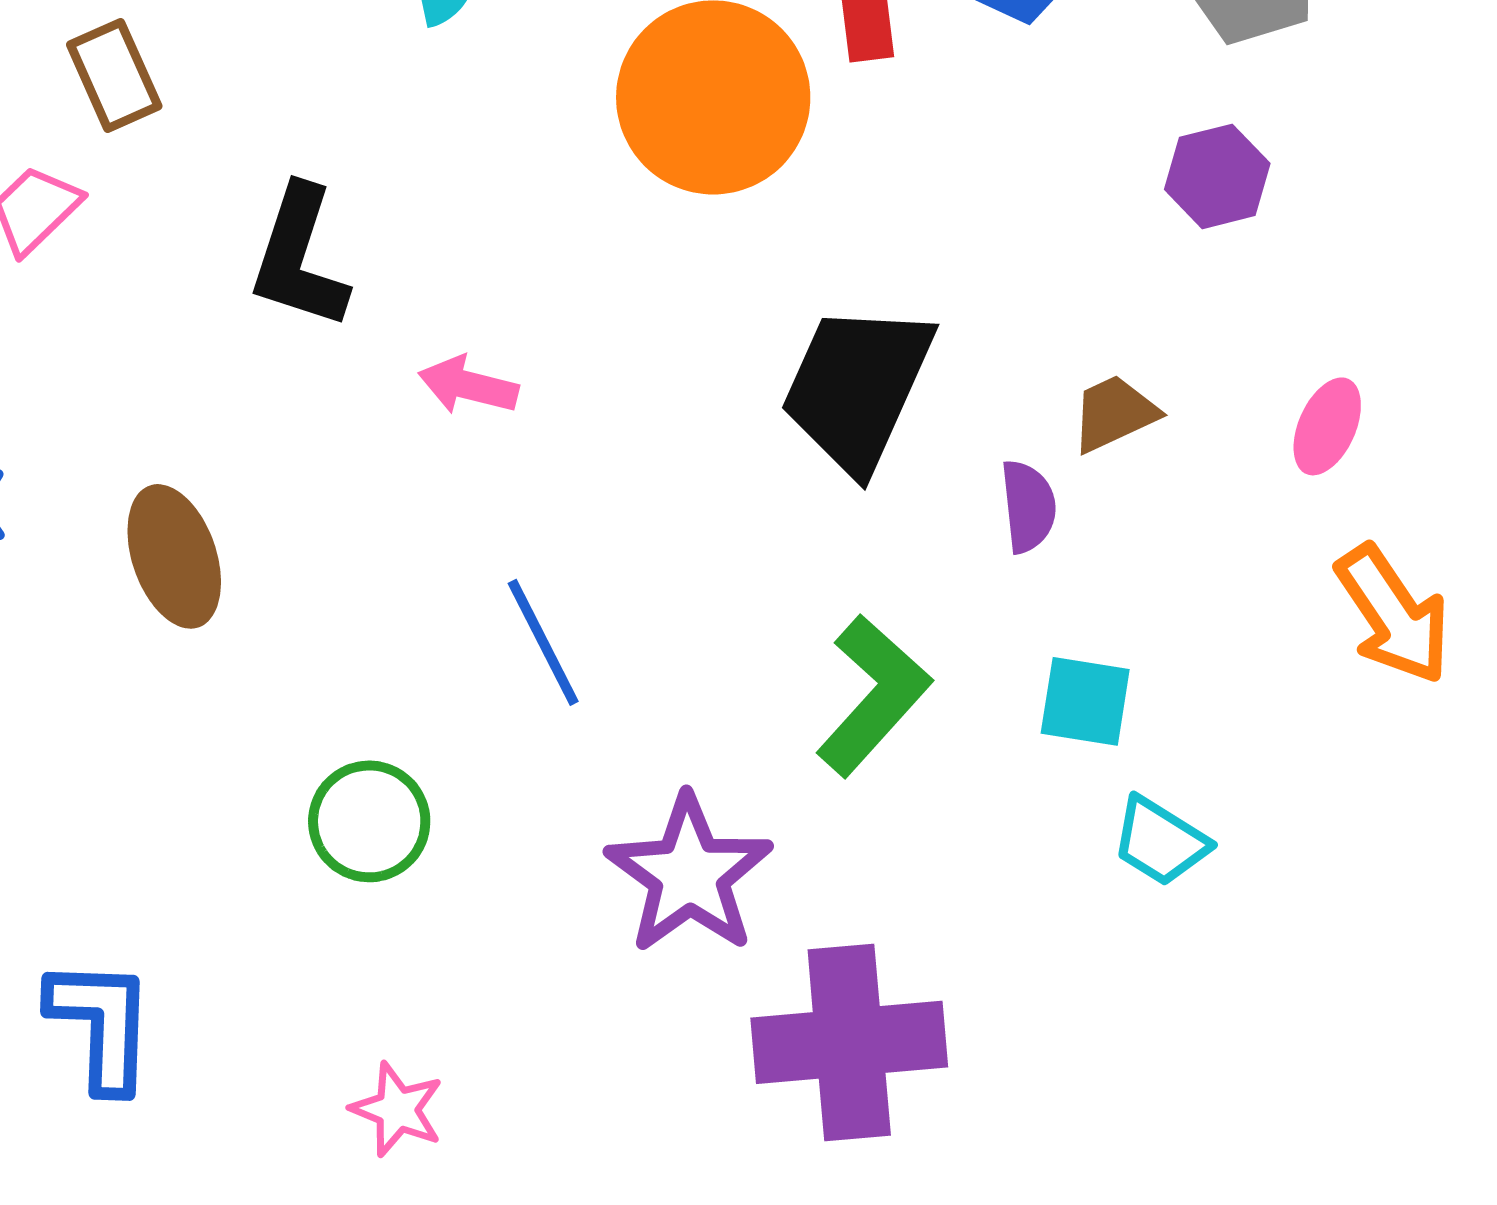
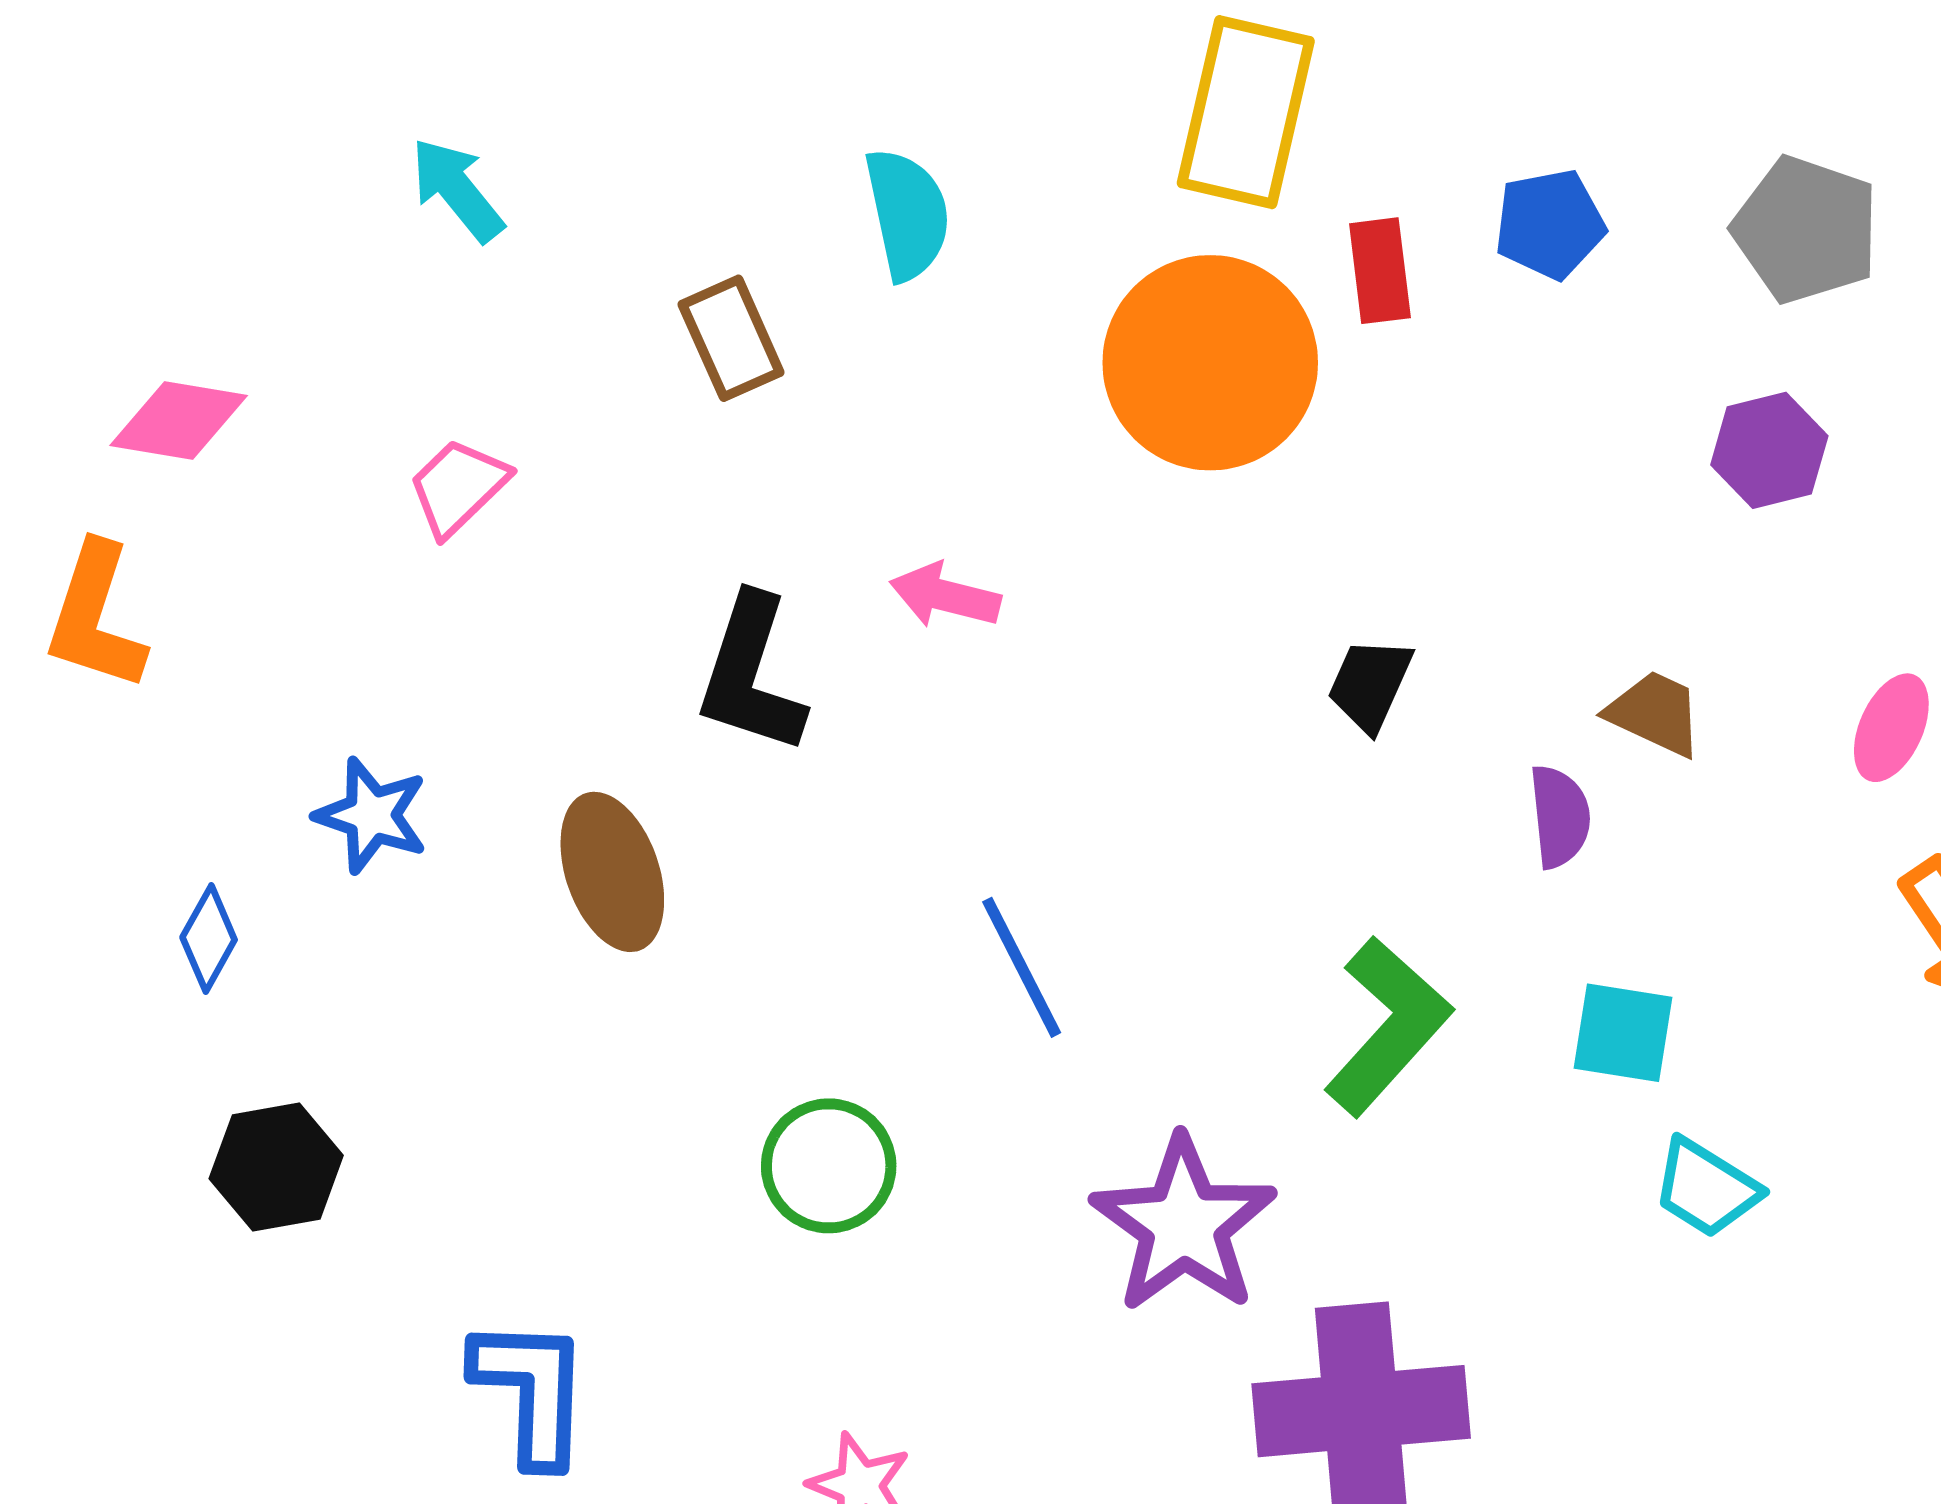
brown rectangle: (114, 75) -> (731, 338), moved
black L-shape: (299, 257) -> (751, 674), moved
pink arrow: (468, 385) -> (945, 596), moved
black trapezoid: (857, 387) -> (1370, 684), size x0.5
brown trapezoid: (1114, 413) -> (1655, 713), turned 50

